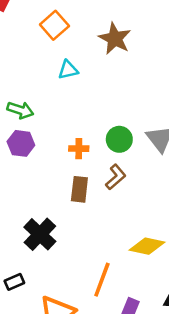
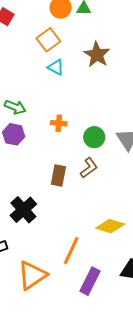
cyan triangle: (68, 70) -> (56, 67), moved, turned 36
orange cross: (79, 149) -> (59, 123), moved

